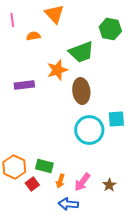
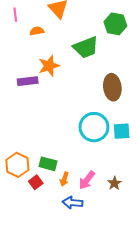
orange star: (57, 70) -> (49, 66), moved
brown ellipse: (81, 91) -> (112, 87), moved
cyan square: (116, 119) -> (122, 131), moved

